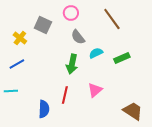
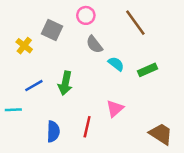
cyan semicircle: (96, 53) -> (116, 64), turned 64
blue line: (17, 64) -> (34, 86), moved
green arrow: (72, 64) -> (65, 83), moved
red line: (65, 95) -> (87, 127), moved

